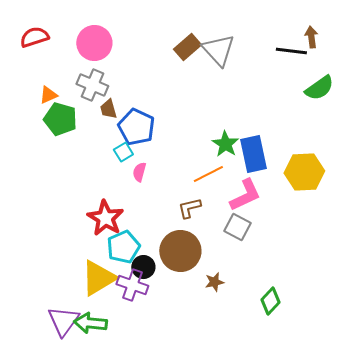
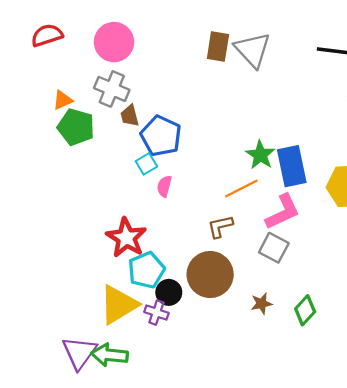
brown rectangle: (187, 47) -> (218, 47), turned -40
brown star: (214, 282) -> (262, 304), moved
purple cross: (132, 285) -> (156, 312), size x0.7
green diamond: (270, 301) -> (305, 310), moved

